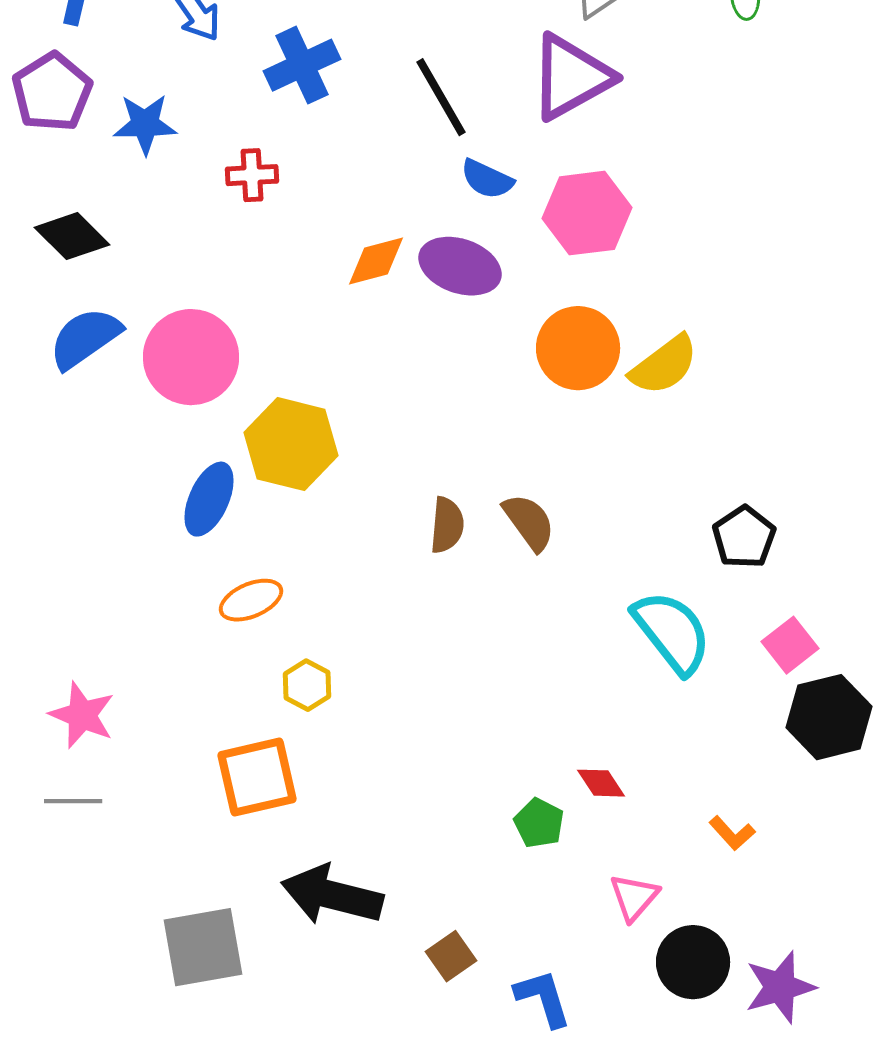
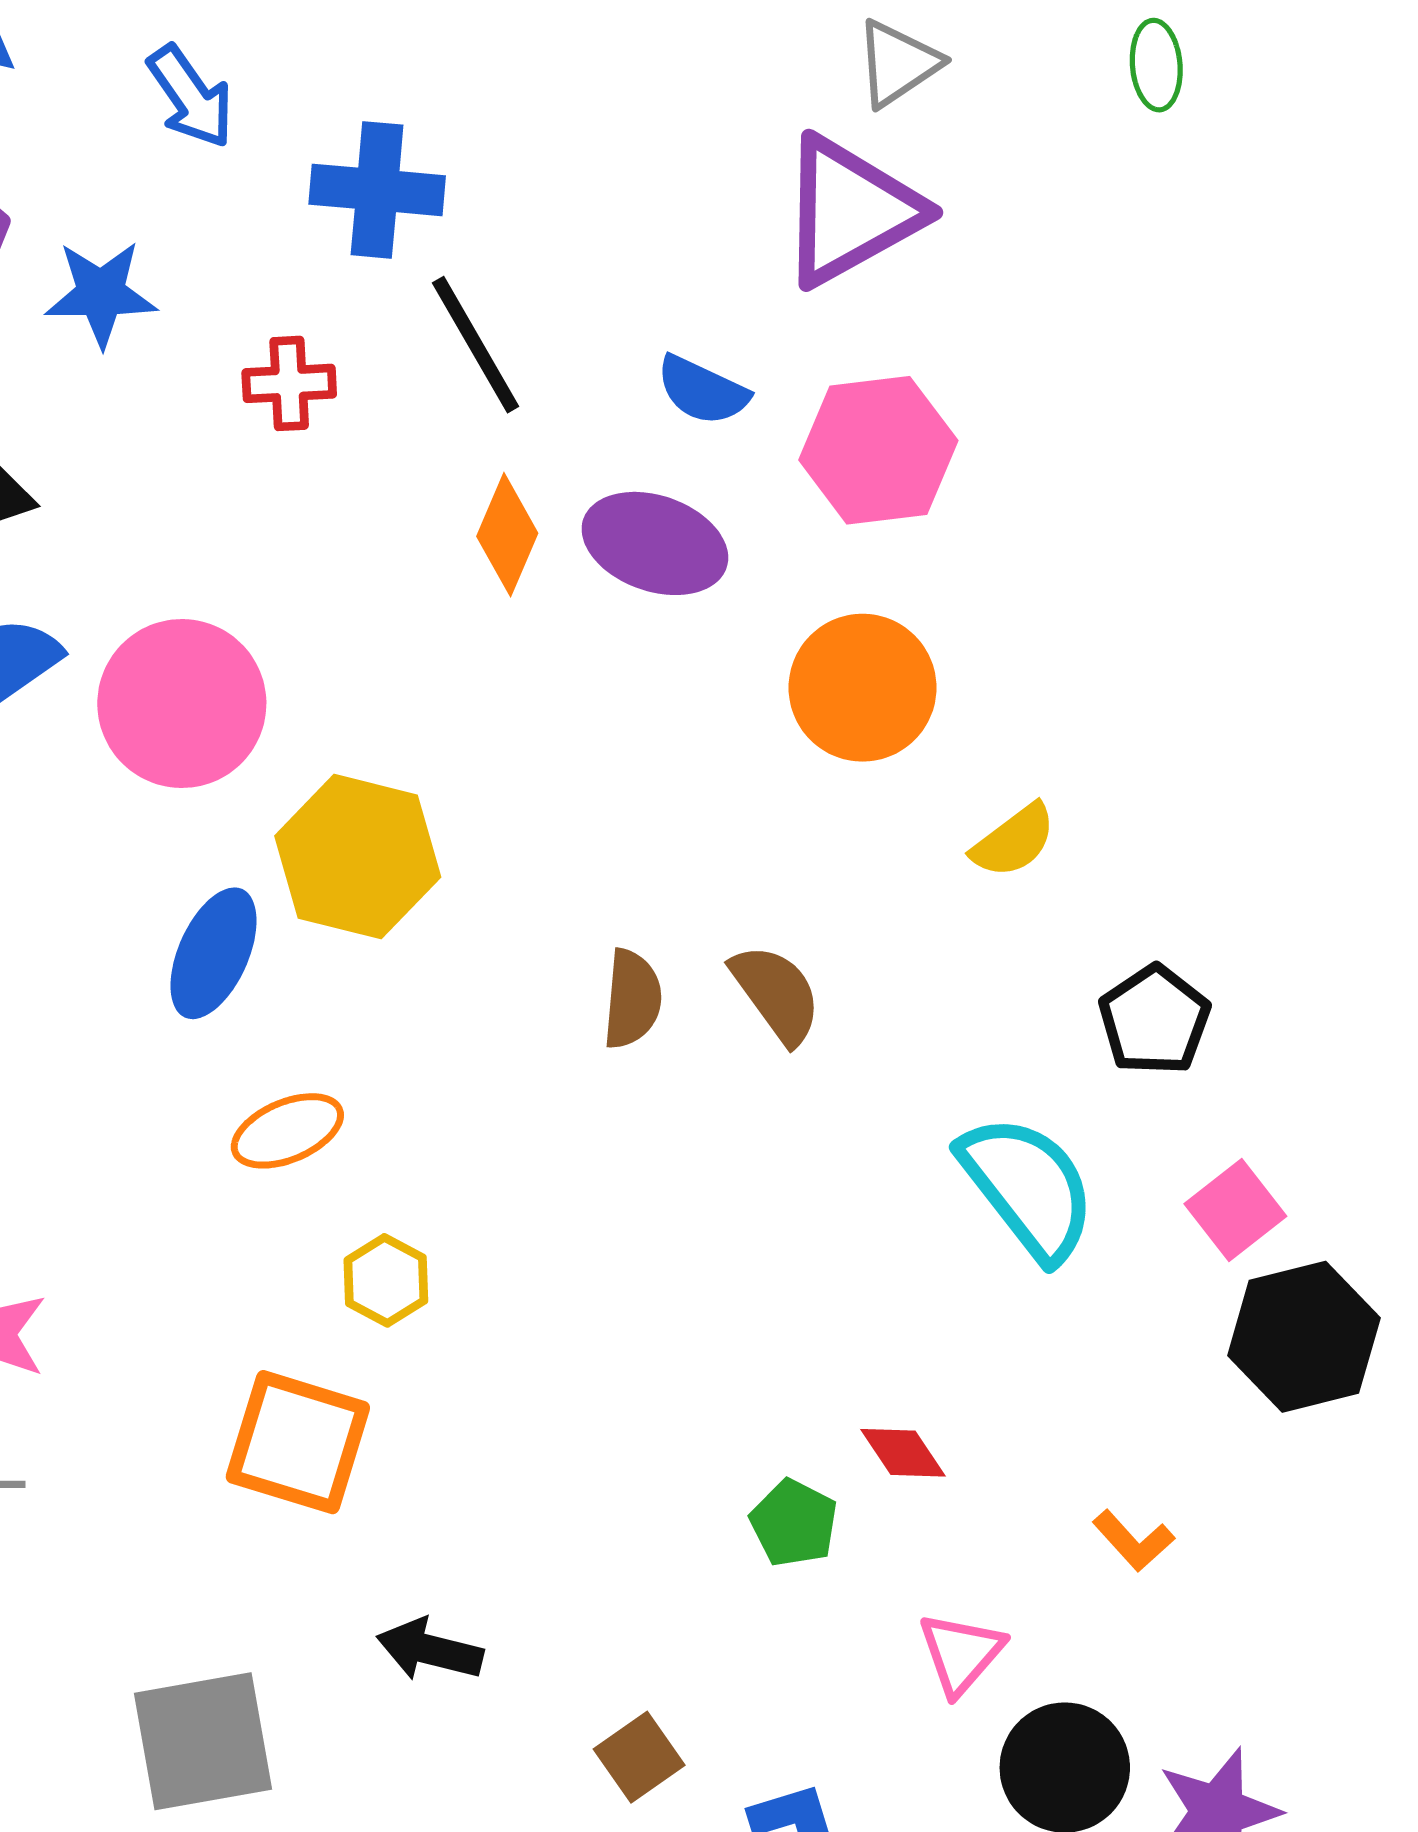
blue cross: (302, 65) -> (377, 190), turned 30
black line: (441, 97) -> (476, 345), moved
orange diamond: (376, 261) -> (507, 535), turned -52
yellow semicircle: (664, 365) -> (1014, 841), moved, size x0.7
orange square: (257, 777) -> (298, 1442), turned 30
black arrow: (332, 895) -> (430, 1650), size x0.6

